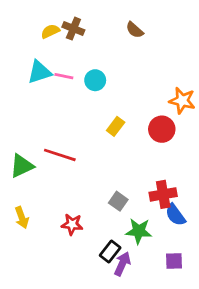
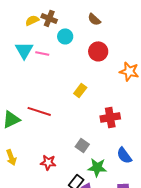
cyan triangle: (39, 72) -> (24, 50), turned -42
cyan circle: (95, 80) -> (65, 36), moved
red circle: (162, 129) -> (98, 51), moved
red cross: (163, 194) -> (110, 117), moved

